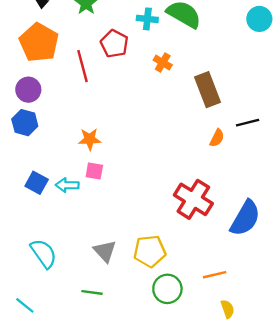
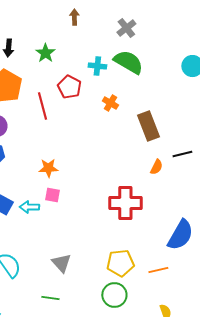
red cross: (193, 199) -> (125, 203), moved, turned -32
yellow pentagon: (150, 251) -> (120, 263), moved
orange line: (215, 275) -> (158, 270), moved

